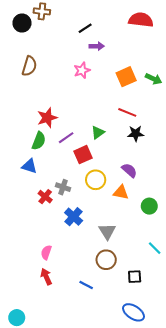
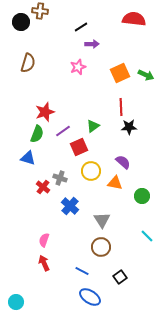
red line: (127, 112) -> (121, 107), turned 66
black square: (135, 277) -> (120, 277), moved, turned -32
blue ellipse: (134, 312) -> (90, 297), moved

